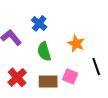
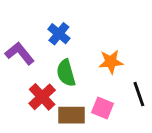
orange star: (76, 43) -> (111, 62), turned -30
red cross: (17, 77) -> (42, 97), moved

